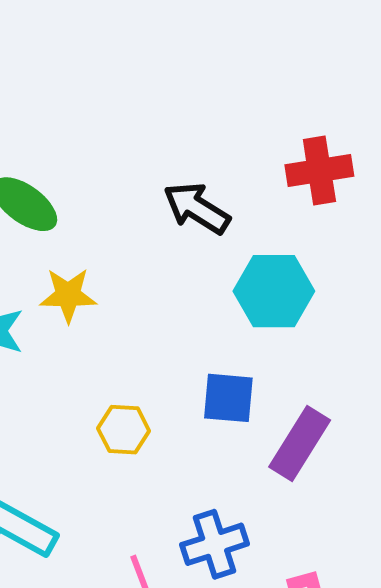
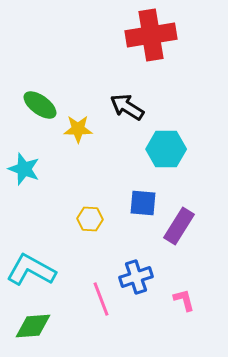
red cross: (319, 171) -> (151, 35), moved, size x1.5
yellow star: (68, 295) -> (78, 129), moved

